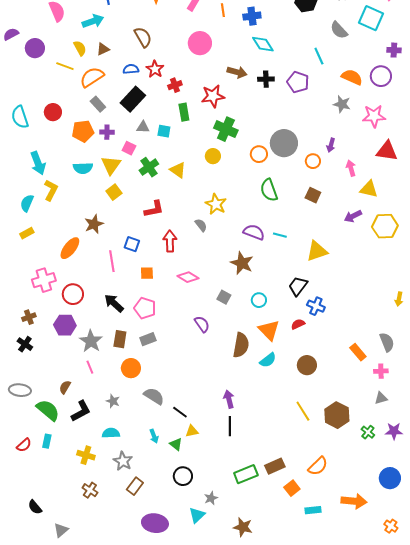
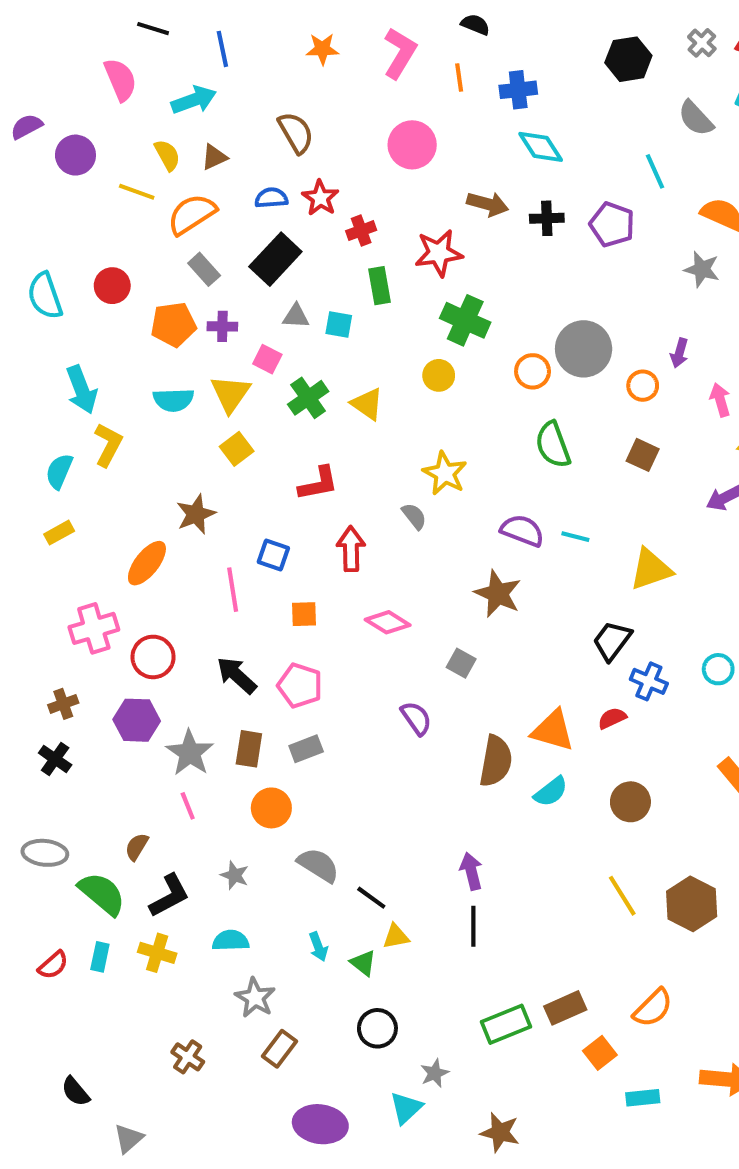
cyan circle: (259, 300) -> (718, 669), moved
orange triangle: (269, 330) -> (553, 730), turned -30
yellow cross: (86, 455) -> (157, 953), moved

